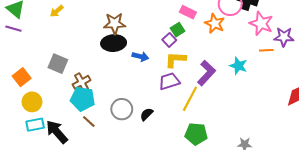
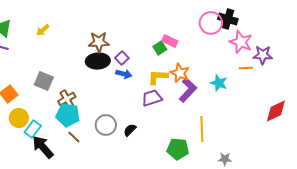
pink rectangle: (188, 12) -> (170, 41), moved
orange star: (215, 23) -> (180, 73), moved
purple square: (169, 40) -> (122, 58), moved
yellow line: (190, 99) -> (202, 129), moved, turned -30
cyan rectangle: (35, 125) -> (33, 129), moved, turned -42

